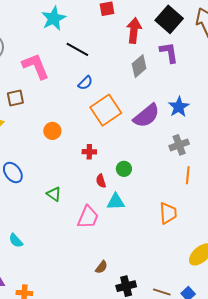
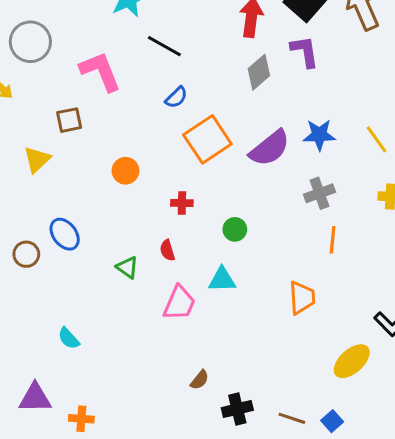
blue star: (179, 107) -> (319, 135), turned 30
red semicircle: (101, 181) -> (167, 250), moved

